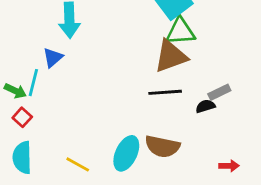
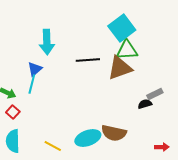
cyan line: (33, 83) -> (32, 84), moved
black line: (165, 92) -> (88, 60), moved
cyan ellipse: (126, 153) -> (88, 138), turned 45

